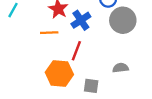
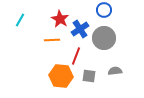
gray circle: (123, 20) -> (104, 38), moved
gray square: (91, 86) -> (89, 76), moved

